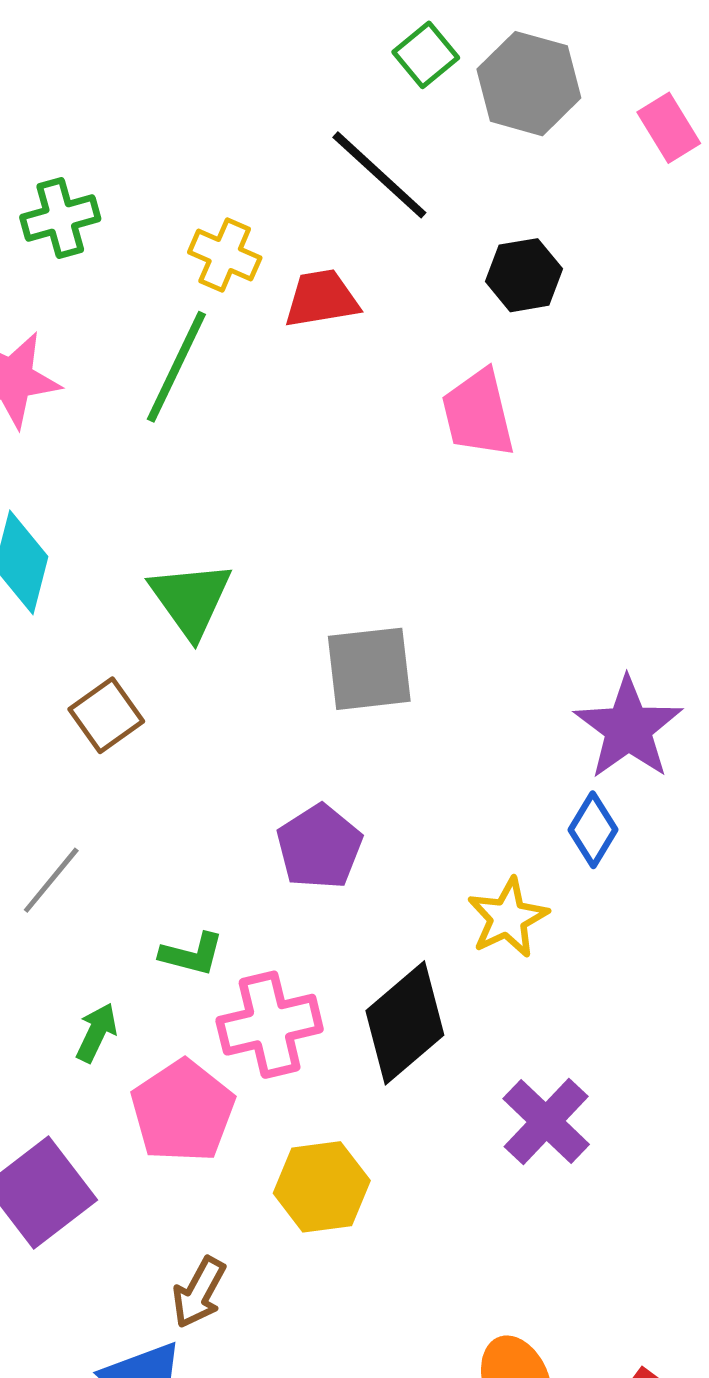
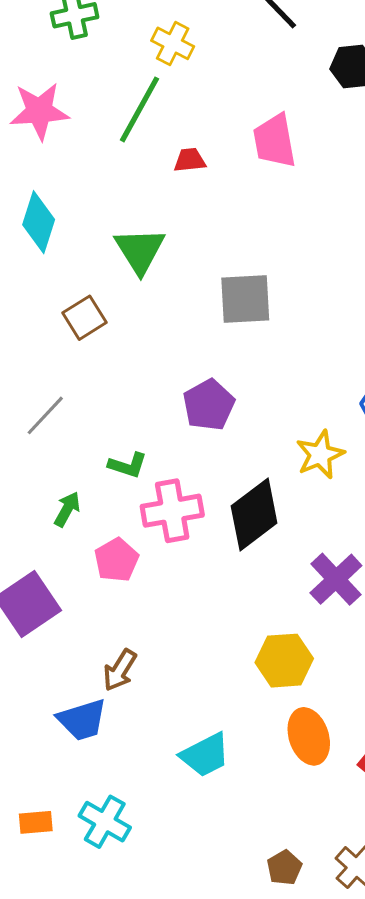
red trapezoid: (322, 299) -> (190, 160), moved, size x0.7
pink trapezoid: (478, 413) -> (274, 141), moved
pink pentagon: (183, 1111) -> (117, 560), size x0.7
yellow hexagon: (322, 1187) -> (284, 661), moved

